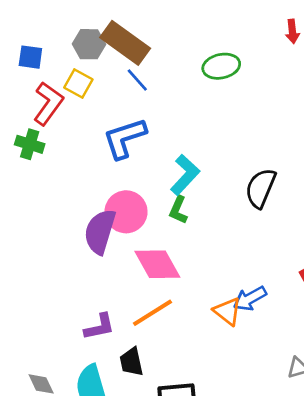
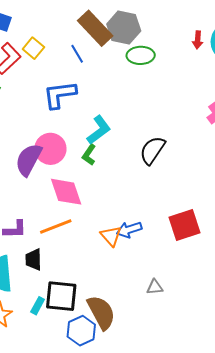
brown rectangle: (125, 43) -> (95, 28), moved
gray hexagon: (89, 44) -> (124, 27), moved, size x1.4

